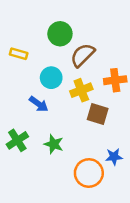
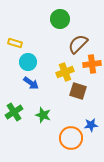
green circle: (60, 34) -> (60, 19), moved
brown semicircle: (83, 55) -> (78, 44), moved
cyan circle: (51, 78) -> (28, 62), moved

